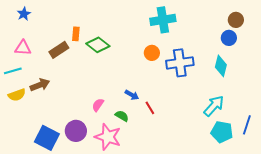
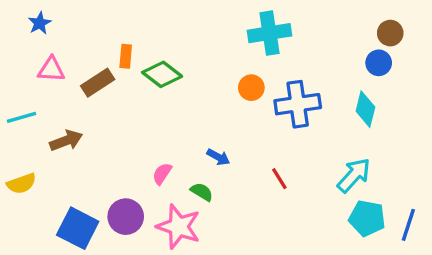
pink triangle: (23, 48) -> (51, 69), moved
yellow semicircle: (17, 95) -> (21, 184), moved
red line: (150, 108) -> (279, 179), moved
blue line: (247, 125) -> (408, 225), moved

